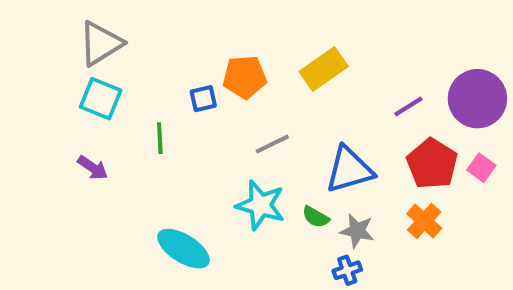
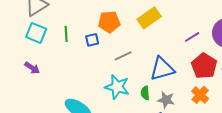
blue square: (203, 99) -> (92, 40), moved
green line: (160, 138) -> (66, 34), moved
green semicircle: (316, 217) -> (145, 93), turned 56

